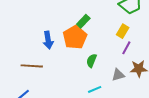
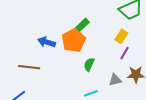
blue arrow: (48, 40) -> (47, 42), turned 114

